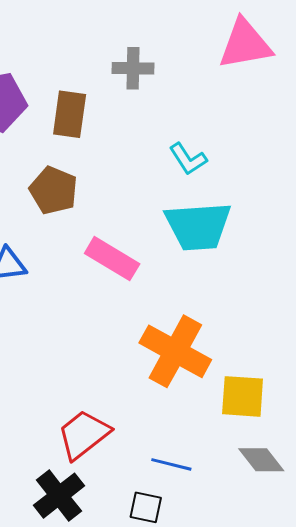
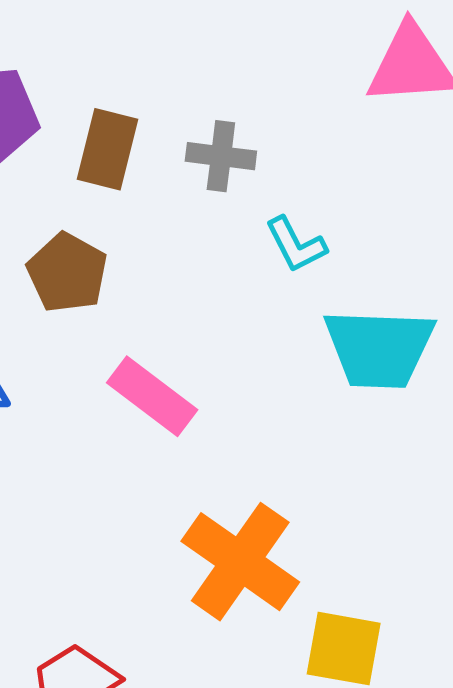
gray cross: (133, 68) -> (221, 156), moved
cyan trapezoid: (198, 226) -> (379, 348), moved

